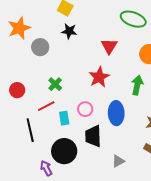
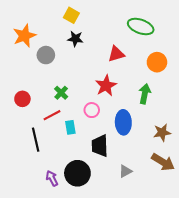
red triangle: (109, 46) -> (116, 54), turned 42
pink circle: (85, 109) -> (92, 110), moved
black circle: (64, 151) -> (77, 173), moved

